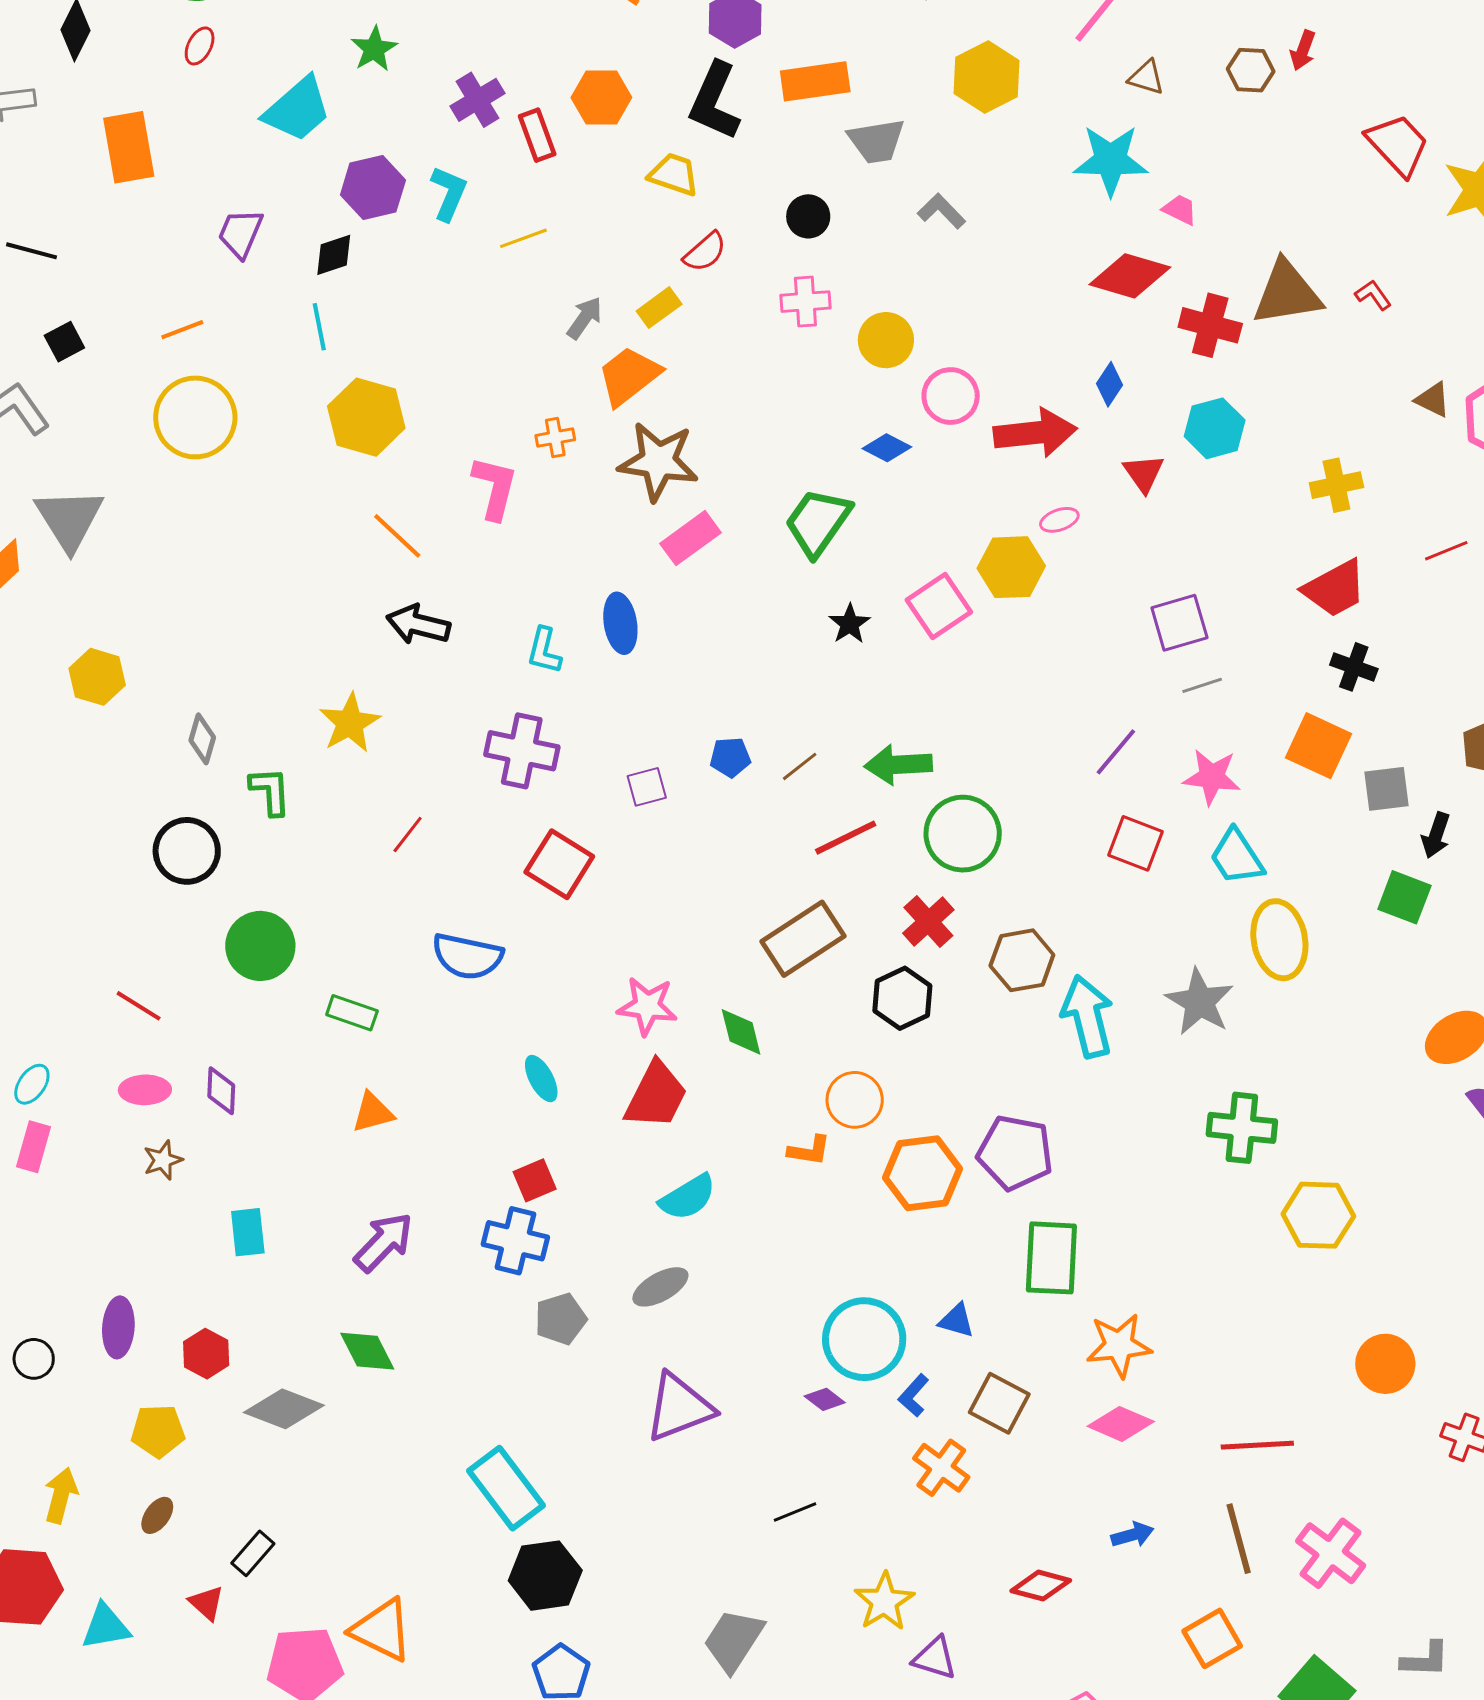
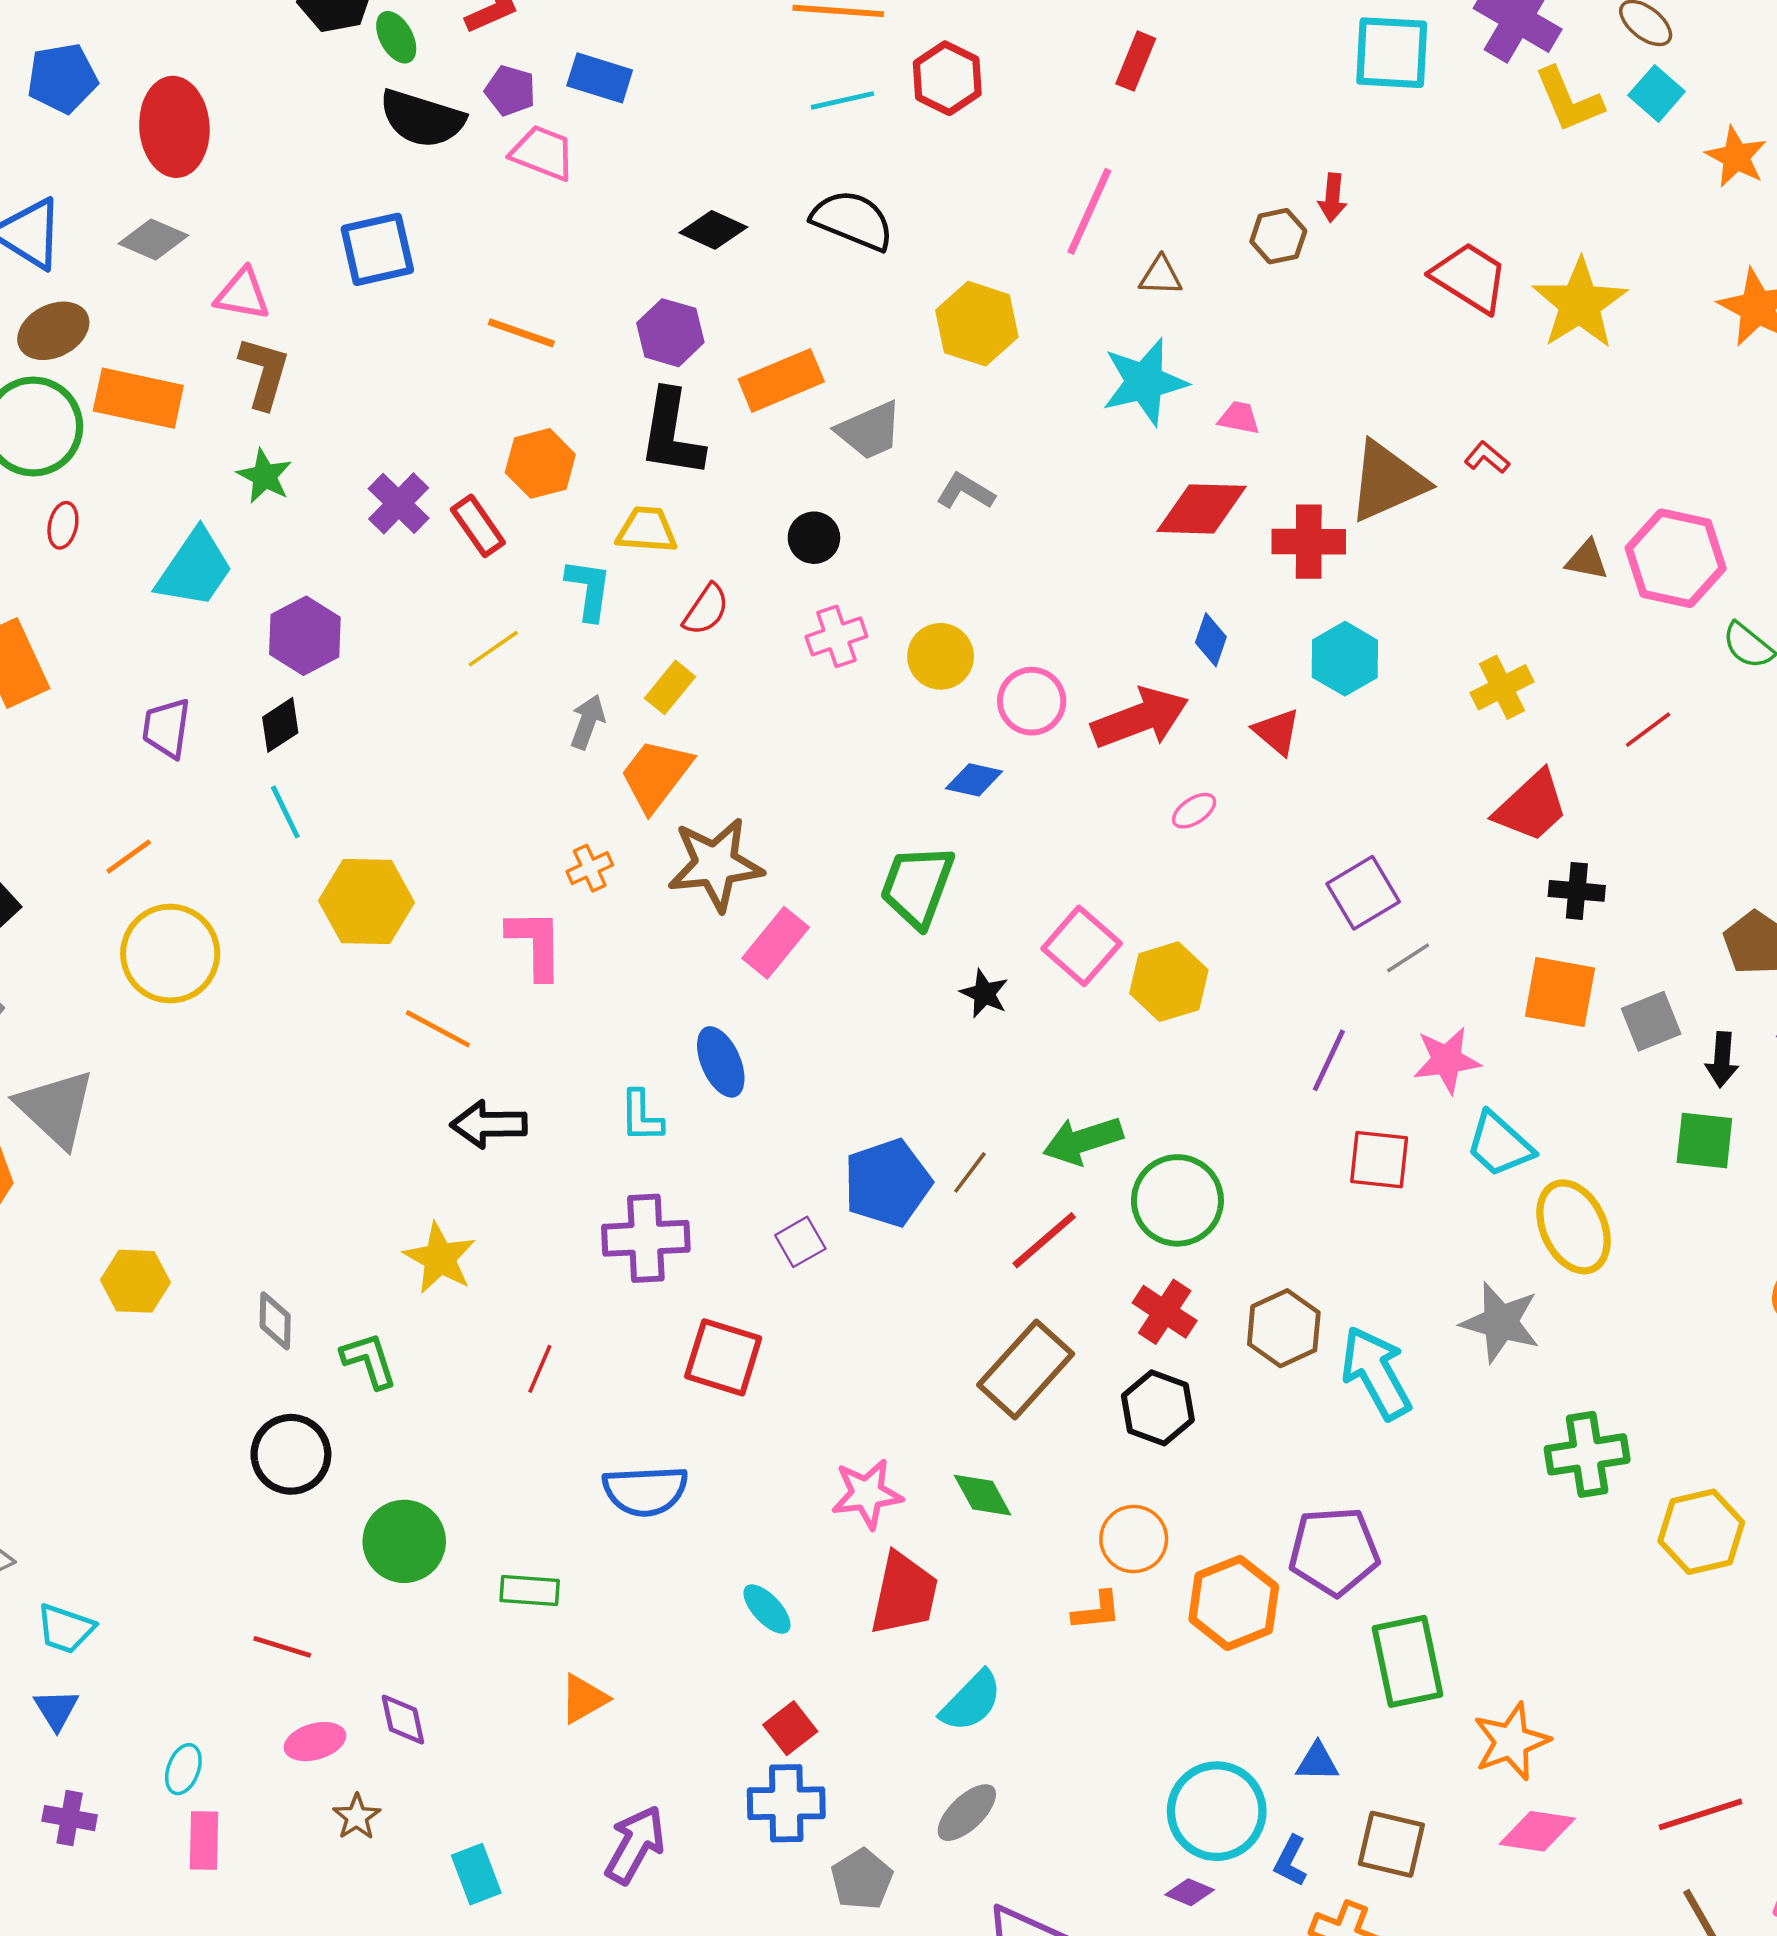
cyan L-shape: (449, 193) -> (589, 589), moved
yellow hexagon: (1011, 567) -> (1169, 982), moved
blue pentagon: (730, 757) -> (887, 1183), size x1.8

